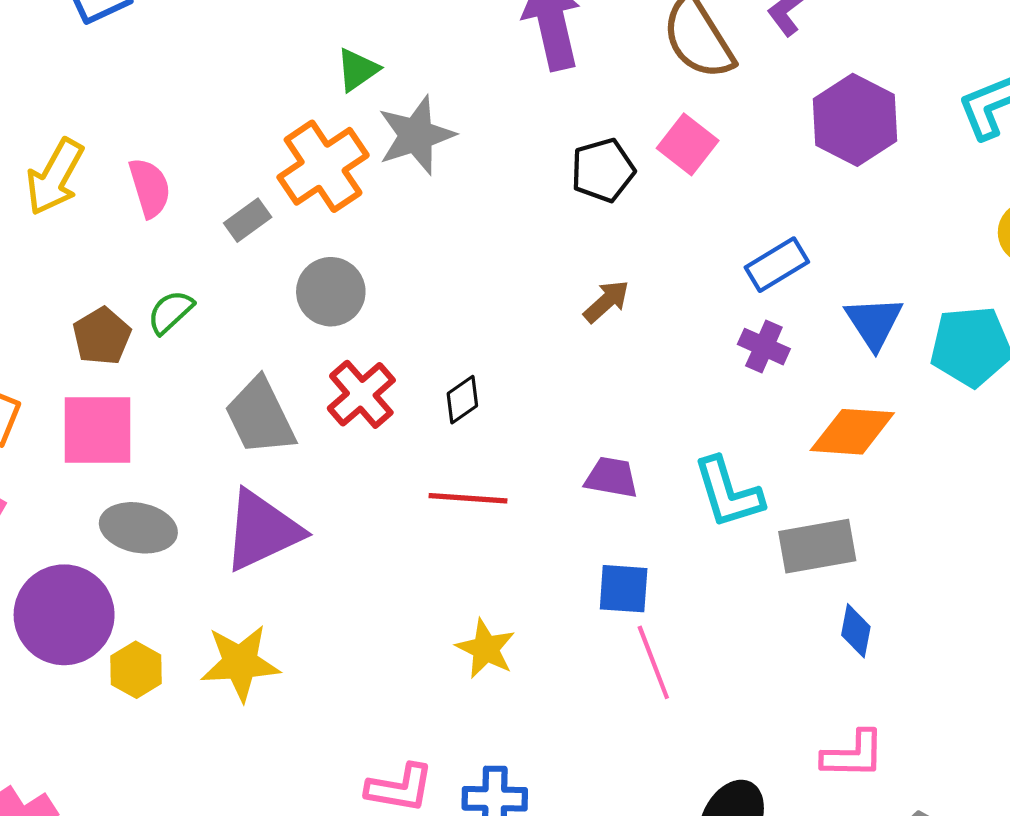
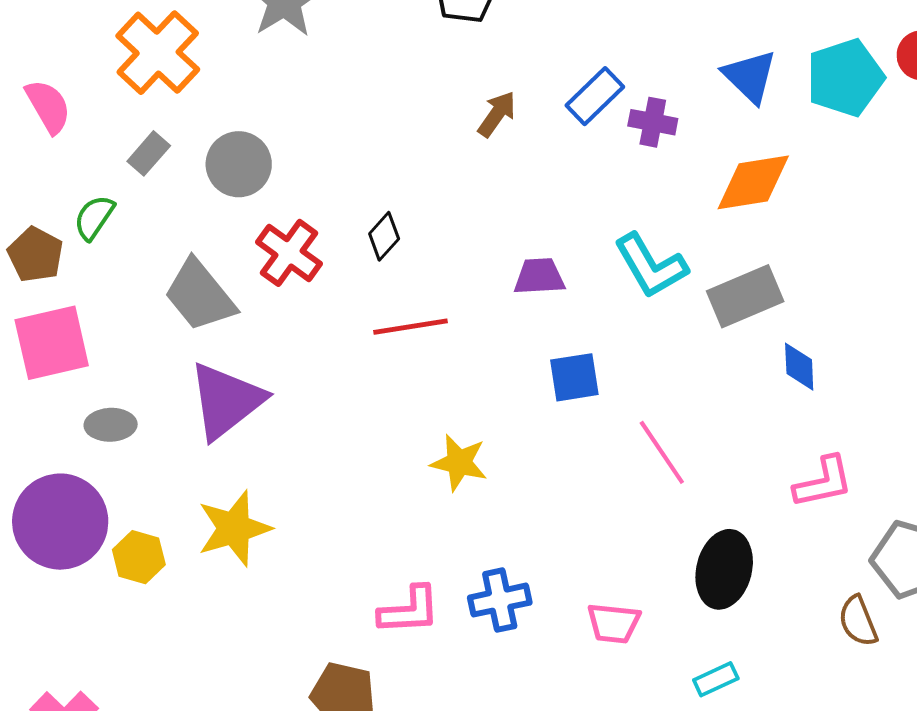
orange cross: (323, 166) -> (158, 53), moved
gray rectangle: (248, 220) -> (149, 153), moved
blue rectangle: (777, 265) -> (595, 96), moved
gray ellipse: (138, 528) -> (111, 425), size x0.7
pink line: (653, 662) -> (662, 452), moved

